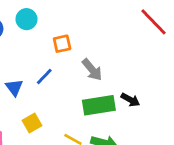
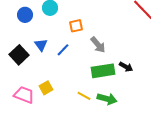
blue triangle: (14, 87) -> (41, 45), moved
yellow square: (32, 123) -> (46, 88), moved

